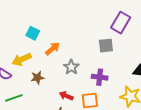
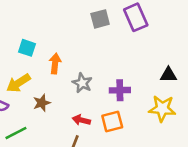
purple rectangle: (121, 23) -> (136, 17), turned -45
gray square: (106, 46) -> (100, 19), moved
orange arrow: (53, 49) -> (55, 63), turned -35

